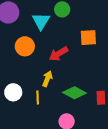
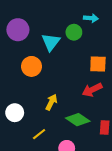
red arrow: (58, 54) -> (92, 90), moved
yellow line: (38, 98) -> (39, 134), moved, turned 48

